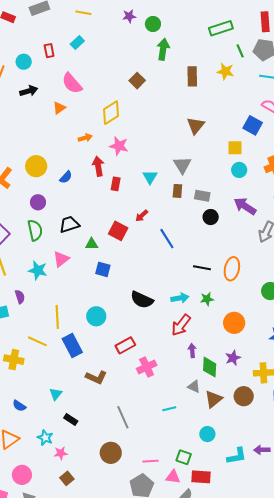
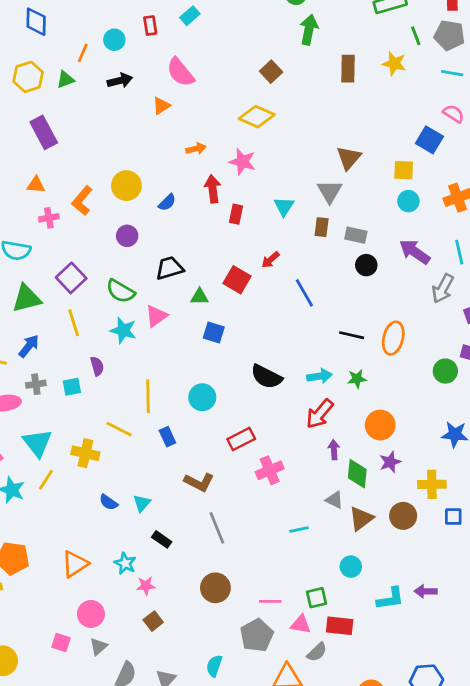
yellow diamond: (111, 113) -> (257, 117), moved, turned 55
brown triangle: (196, 125) -> (349, 158), moved
green semicircle: (35, 230) -> (120, 291), moved, turned 130
orange circle: (234, 323) -> (380, 425), moved
blue rectangle: (72, 345) -> (167, 437), size x0.6
blue semicircle: (19, 406) -> (108, 502), moved
gray line: (123, 417) -> (217, 528), moved
green square: (184, 457) -> (317, 598), turned -35

